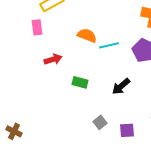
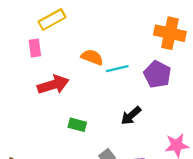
red arrow: (53, 59) -> (53, 85), size x1.5
green rectangle: (80, 82) -> (77, 125), moved

